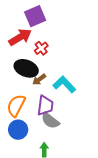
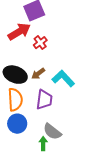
black ellipse: (26, 68) -> (15, 75), moved
orange semicircle: (16, 106) -> (15, 100), turned 150
gray semicircle: (50, 121) -> (52, 132), moved

